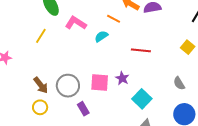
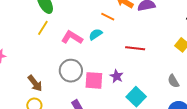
pink L-shape: (76, 23) -> (72, 37), moved
yellow line: (41, 36) -> (43, 28), moved
gray circle: (68, 86) -> (71, 71), moved

